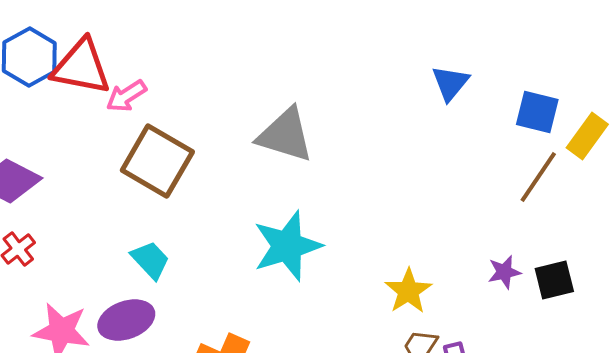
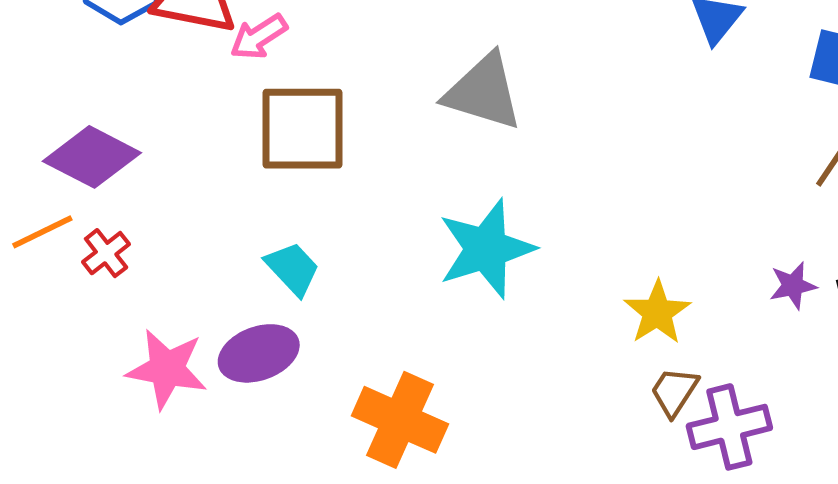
brown square: (157, 161) -> (302, 129), turned -30

